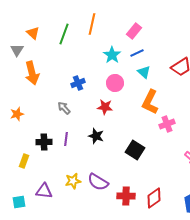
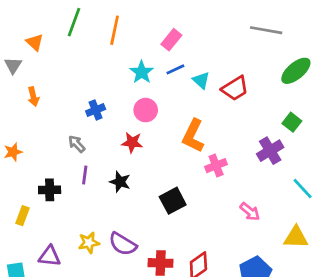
green line: (64, 34) -> (74, 22), moved
cyan triangle: (144, 72) -> (201, 80), moved
orange arrow: (32, 73) -> (33, 97), size x0.6
purple line: (66, 139) -> (85, 175), moved
black square: (135, 150) -> (173, 201), turned 30

